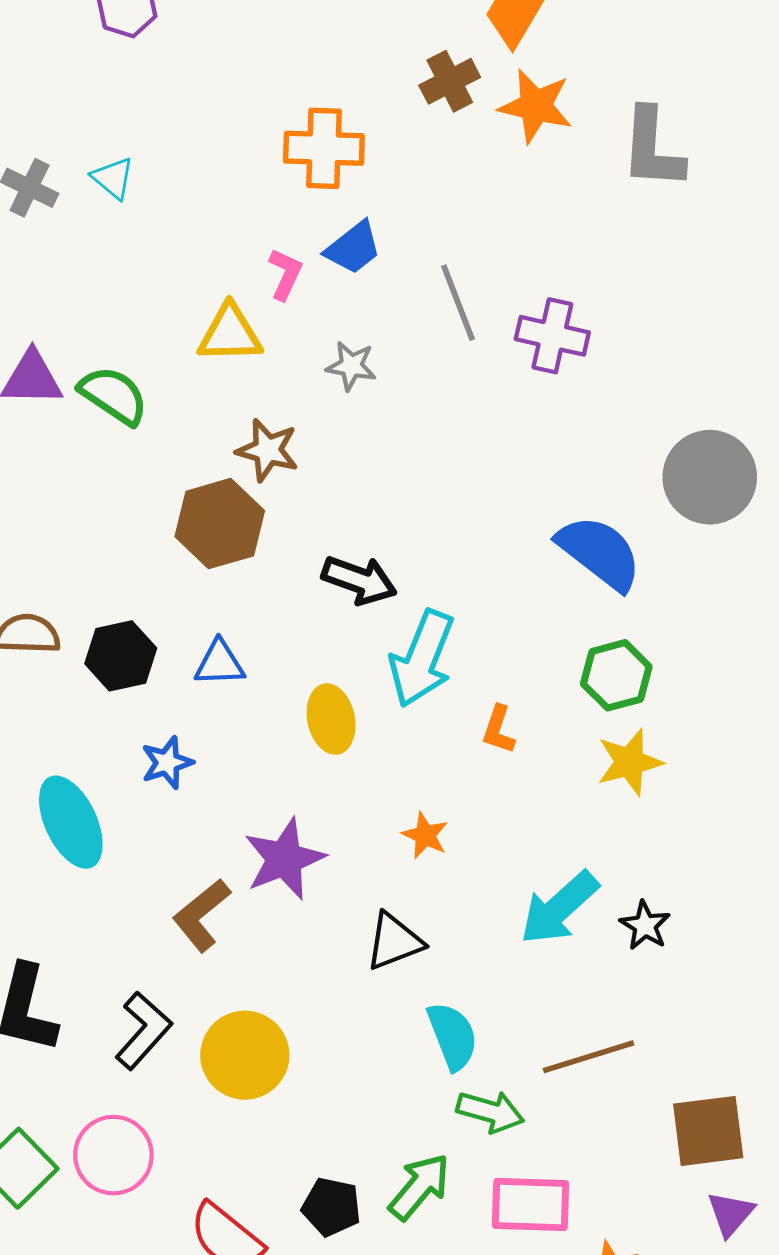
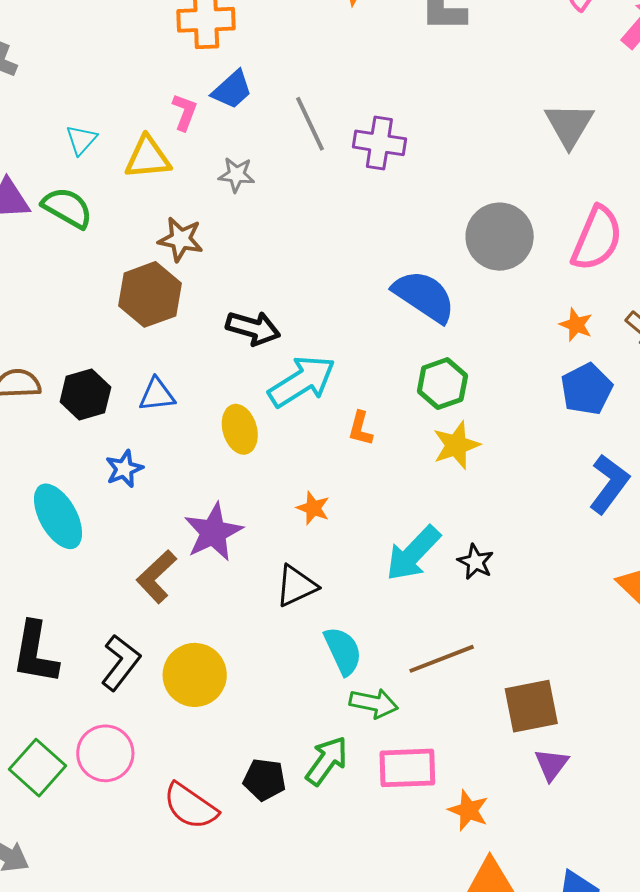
cyan triangle: (113, 178) -> (81, 140), moved, turned 36
cyan arrow: (422, 659) -> (302, 381), turned -140

